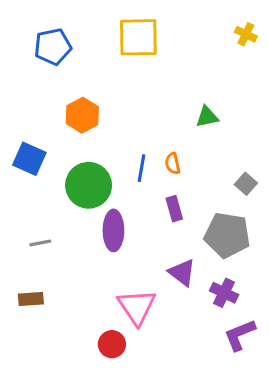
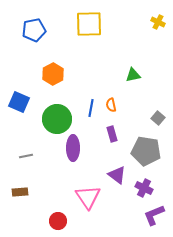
red circle: (112, 344) -> (58, 221), moved

